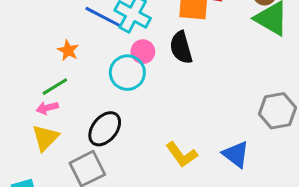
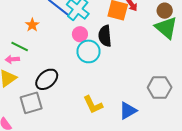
cyan circle: (127, 73) -> (89, 51), moved
green line: (55, 87) -> (20, 47), turned 48
blue triangle: (236, 154) -> (128, 111), turned 42

